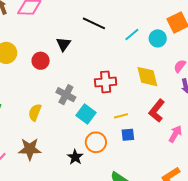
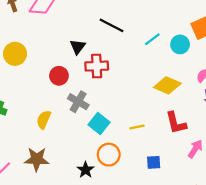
red circle: (41, 61) -> (59, 76), moved
yellow diamond: (147, 77) -> (167, 85), turned -55
red cross: (106, 82) -> (97, 66), moved
red L-shape: (157, 111) -> (176, 123), turned -55
blue square: (128, 135) -> (154, 162), moved

